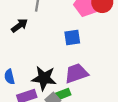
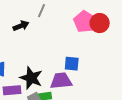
blue square: (72, 38) -> (72, 64), moved

